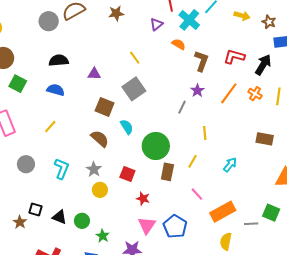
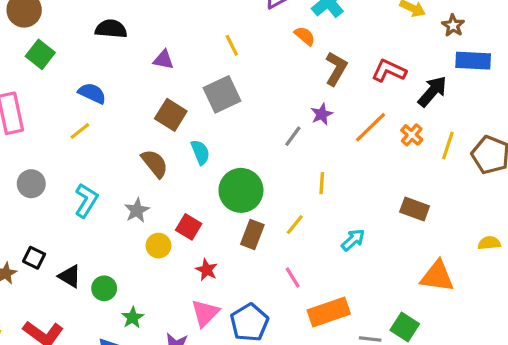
blue semicircle: (56, 90) -> (92, 93), moved
yellow circle: (100, 190) -> (158, 246), moved

